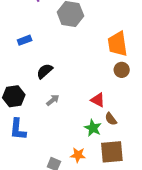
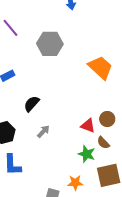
orange trapezoid: (118, 44) -> (100, 67), turned 148
brown circle: (122, 70) -> (107, 119), moved

